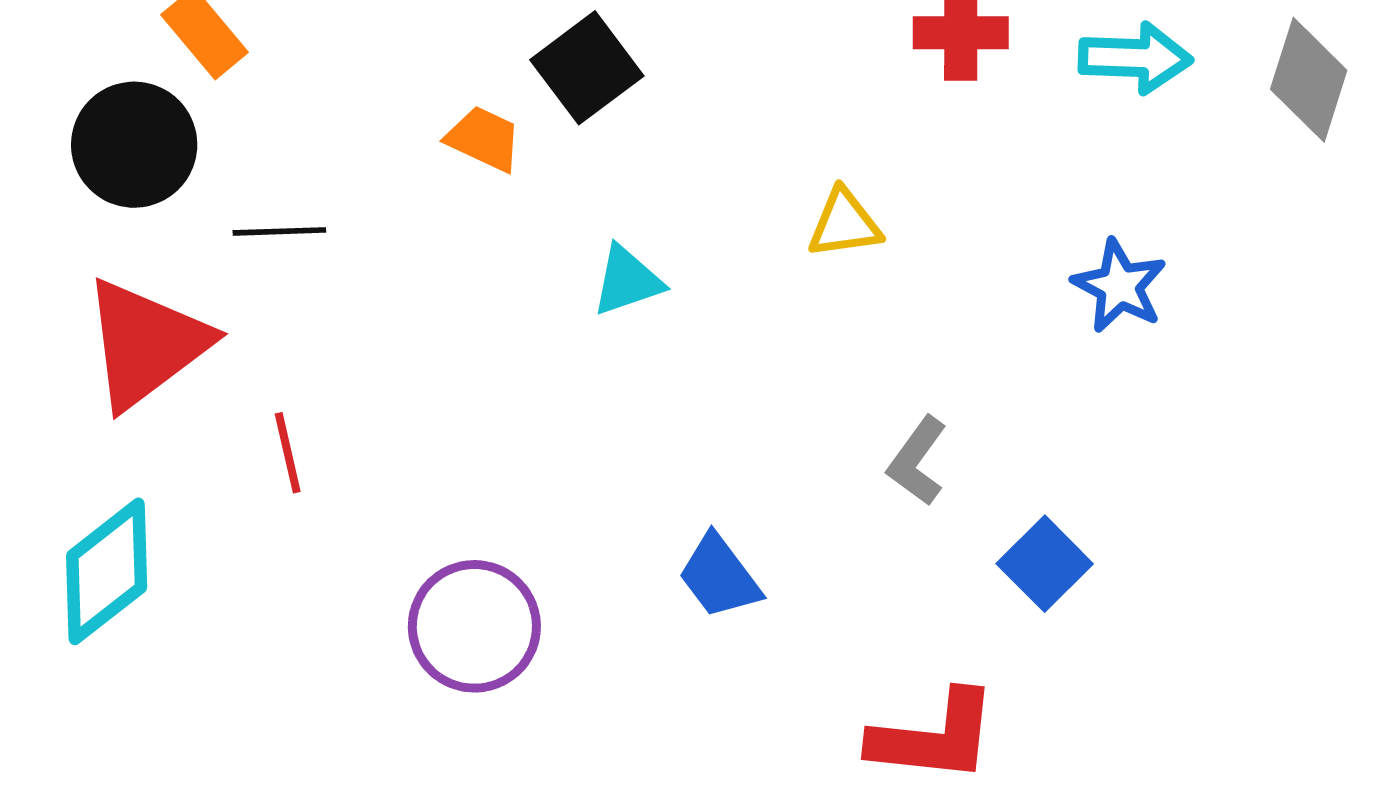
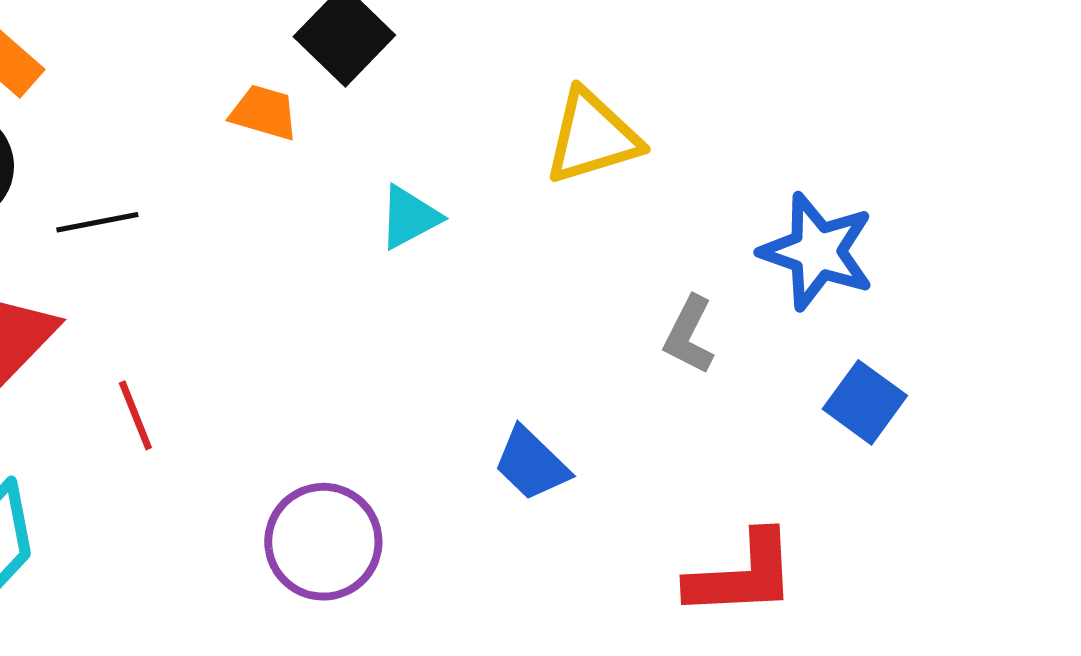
yellow triangle: (844, 224) -> (592, 137), size x1.5
blue star: (1119, 286) -> (817, 251), moved, size x1.4
blue square: (1045, 564) -> (865, 402), moved

